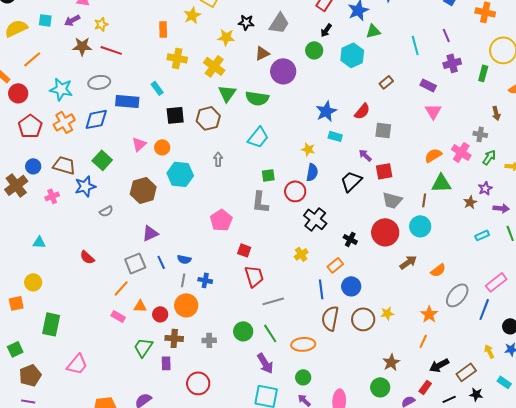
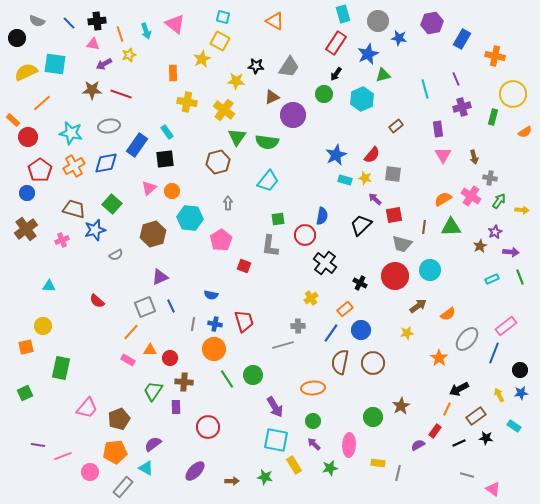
cyan square: (45, 20) -> (55, 64), size x1.6
purple arrow: (72, 20) -> (104, 64), moved
yellow star: (101, 24) -> (129, 55), moved
purple rectangle: (428, 85) -> (438, 129), turned 56
blue rectangle: (127, 101) -> (137, 145), turned -60
brown arrow: (496, 113) -> (474, 157), moved
black square: (175, 115) -> (165, 159), moved
yellow star: (308, 149) -> (365, 178), moved
blue circle: (33, 166) -> (27, 193), moved
brown line: (424, 200) -> (424, 227), moved
pink pentagon: (221, 220) -> (221, 240), moved
red square: (244, 250) -> (244, 266), moved
blue semicircle: (184, 259) -> (211, 295), moved
red trapezoid: (254, 276) -> (244, 321), moved
blue line: (321, 289) -> (331, 333), turned 42
orange circle: (186, 305) -> (214, 349), moved
yellow star: (387, 313) -> (407, 333), moved
green line: (270, 333) -> (227, 379), moved
gray cross: (209, 340) -> (298, 326), moved
orange line: (423, 341) -> (447, 409), moved
black arrow: (439, 365) -> (459, 389), moved
brown pentagon: (30, 375) -> (119, 419), moved
green circle: (380, 387) -> (373, 417), moved

